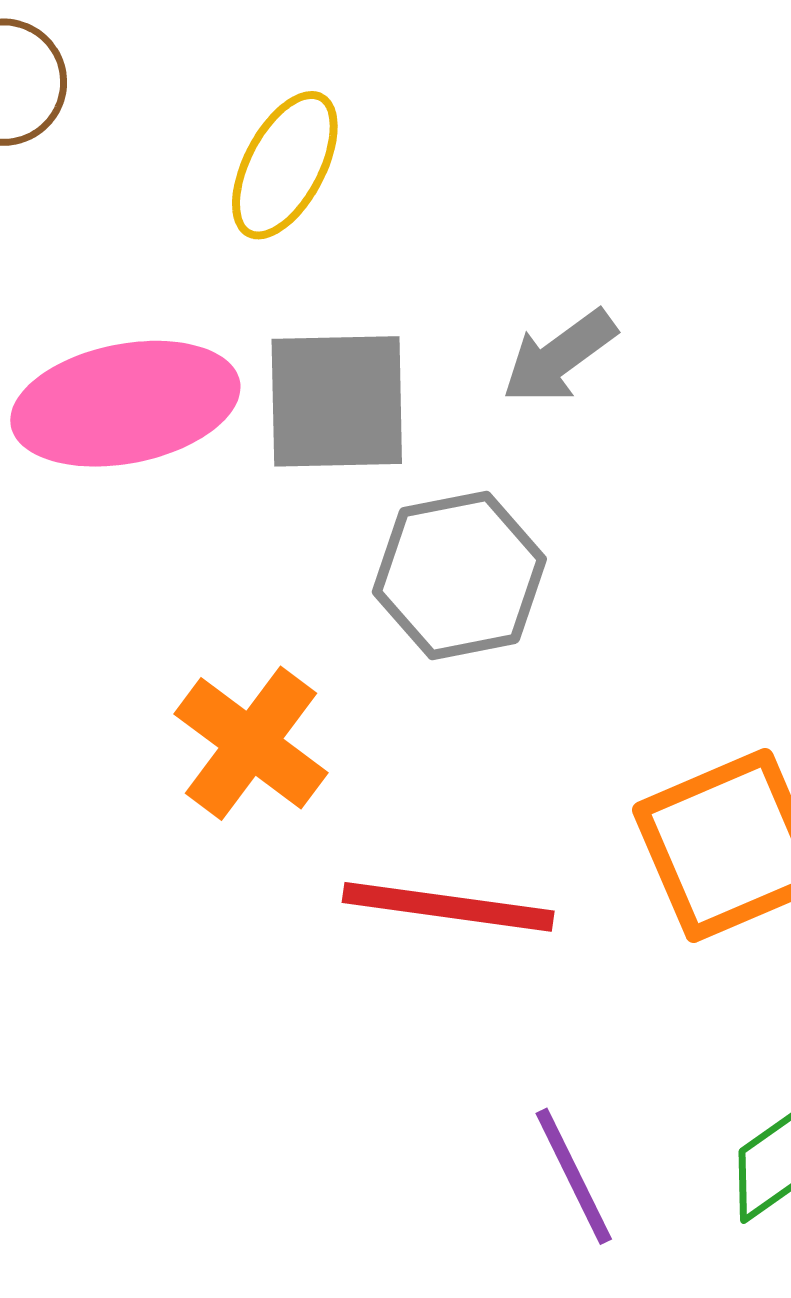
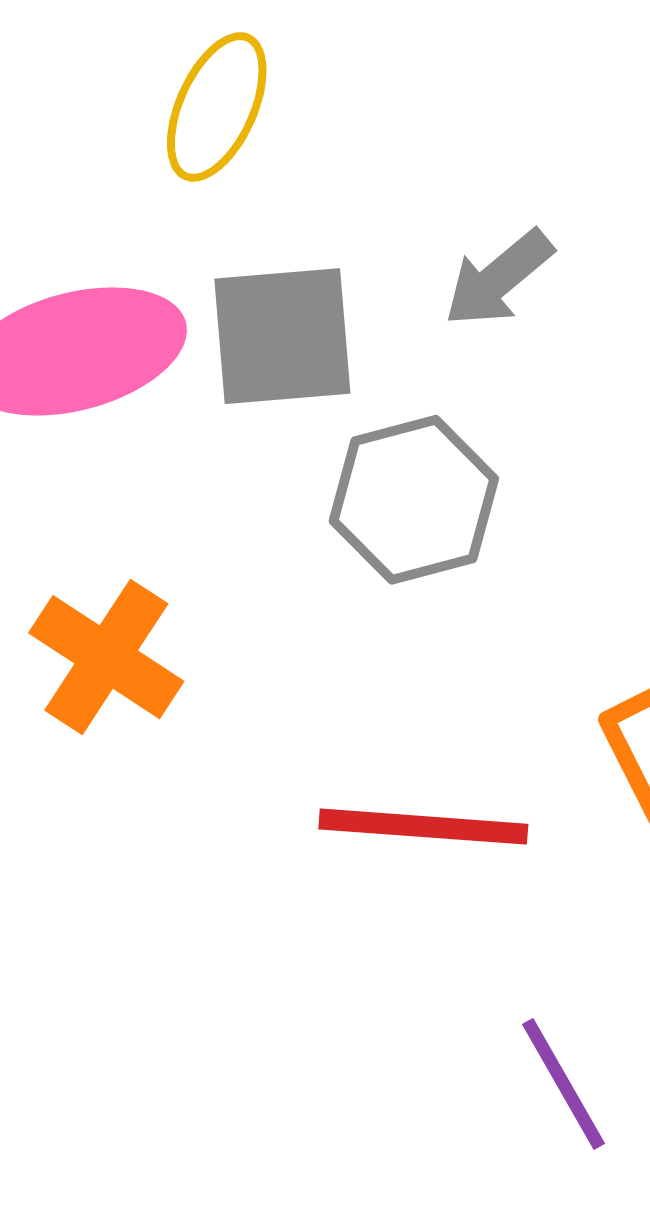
orange cross: (251, 743) -> (106, 657), moved

